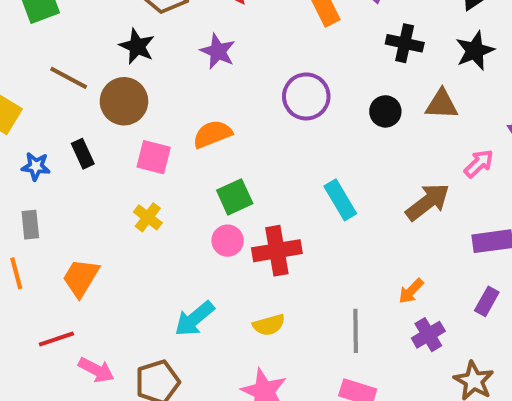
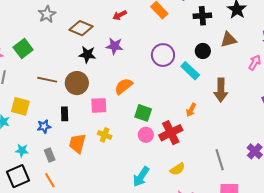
black star: (137, 46) -> (87, 54), moved
black rectangle: (83, 154) -> (65, 114), turned 40
green square: (235, 197) -> (143, 113), turned -30
cyan rectangle: (340, 200) -> (190, 71), moved
brown arrow: (428, 202) -> (221, 90), moved, turned 145
orange trapezoid: (81, 278) -> (77, 143), moved
orange arrow: (411, 291) -> (191, 110), moved

